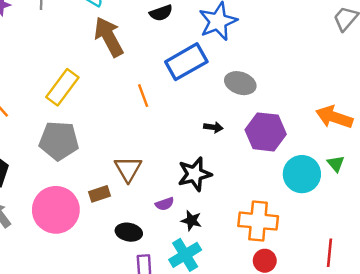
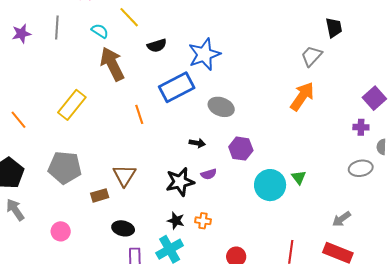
orange arrow: (334, 117) -> (302, 96), moved, turned 104
purple hexagon: (266, 132) -> (241, 149), size x0.7
gray pentagon: (59, 141) -> (65, 168), moved
purple semicircle: (165, 204) -> (209, 174), moved
pink circle: (56, 210) -> (61, 231), moved, size x0.5
orange cross: (258, 221) -> (203, 221), moved, size x0.5

